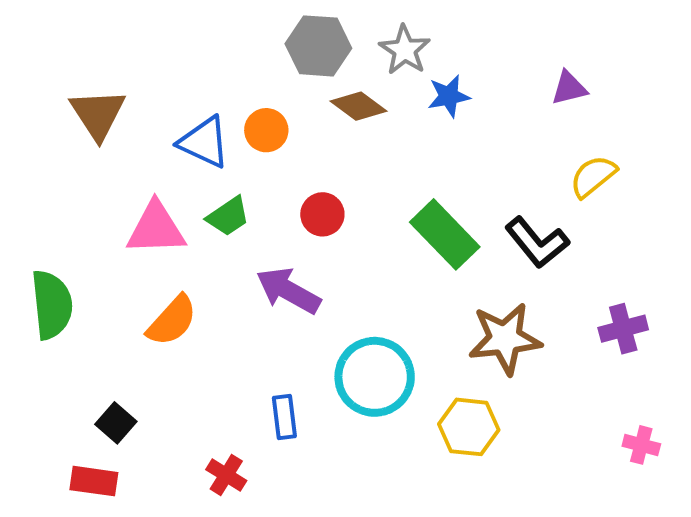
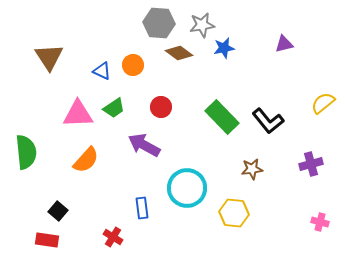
gray star: (405, 50) -> (202, 25), turned 30
blue triangle: (204, 142) -> (102, 71), size x0.7
yellow semicircle: (593, 176) -> (323, 103), moved
brown star: (505, 339) -> (252, 169), size x0.6

